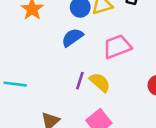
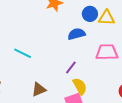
yellow semicircle: (100, 82) -> (80, 86), moved

